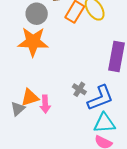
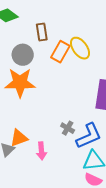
pink arrow: (45, 104) -> (41, 151), moved

